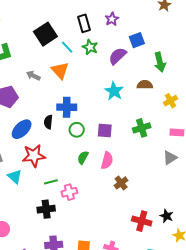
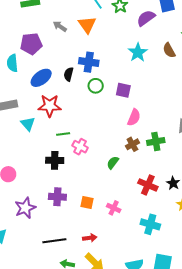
brown semicircle: (145, 85) -> (169, 50), turned -126
green cross: (142, 128) -> (156, 141), moved
green semicircle: (83, 158) -> (113, 163), moved
pink semicircle: (107, 160) -> (134, 117), moved
pink cross: (69, 192) -> (80, 147), turned 35

